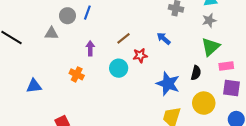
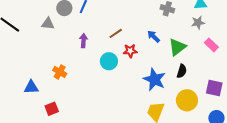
green triangle: (211, 47) -> (177, 47), moved
pink rectangle: (226, 66) -> (211, 45), moved, turned 48
orange cross: (77, 74) -> (60, 72), moved
blue triangle: (34, 86) -> (31, 87), moved

